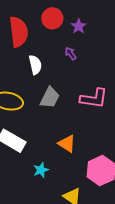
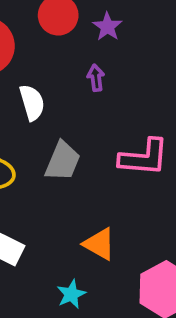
purple arrow: (71, 54) -> (96, 78), turned 32
cyan star: (41, 170) -> (71, 294), moved

